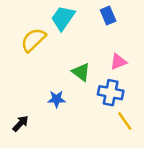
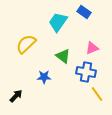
blue rectangle: (108, 15) -> (84, 12), turned -32
cyan trapezoid: (63, 18) -> (58, 22), moved
yellow semicircle: (33, 40) -> (26, 44), moved

